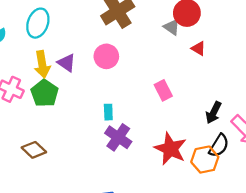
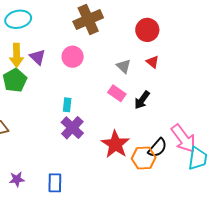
cyan ellipse: (38, 23) -> (18, 19), turned 50
gray triangle: (172, 27) -> (124, 66), moved
pink rectangle: (163, 90) -> (117, 93), turned -36
black arrow: (214, 113) -> (142, 100), moved

